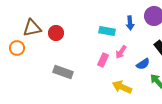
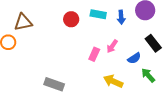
cyan rectangle: (107, 31) -> (98, 14), moved
red circle: (56, 33) -> (71, 19), moved
gray rectangle: (63, 72) -> (54, 84), moved

